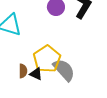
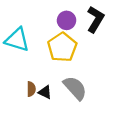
yellow pentagon: (47, 59) -> (62, 47), moved

